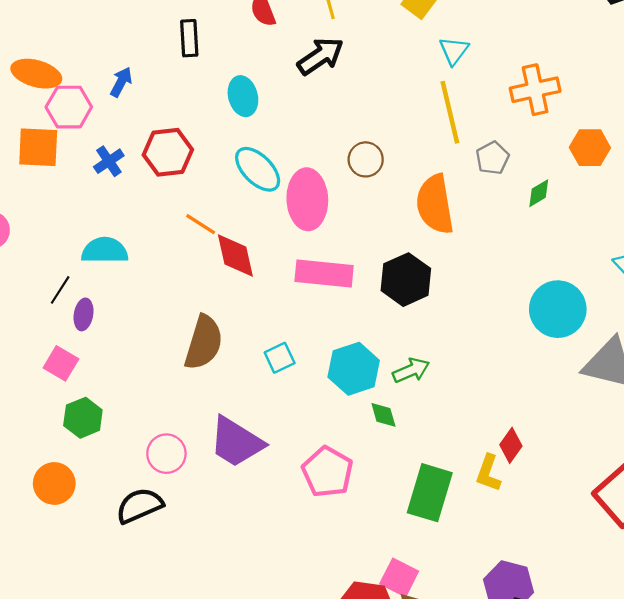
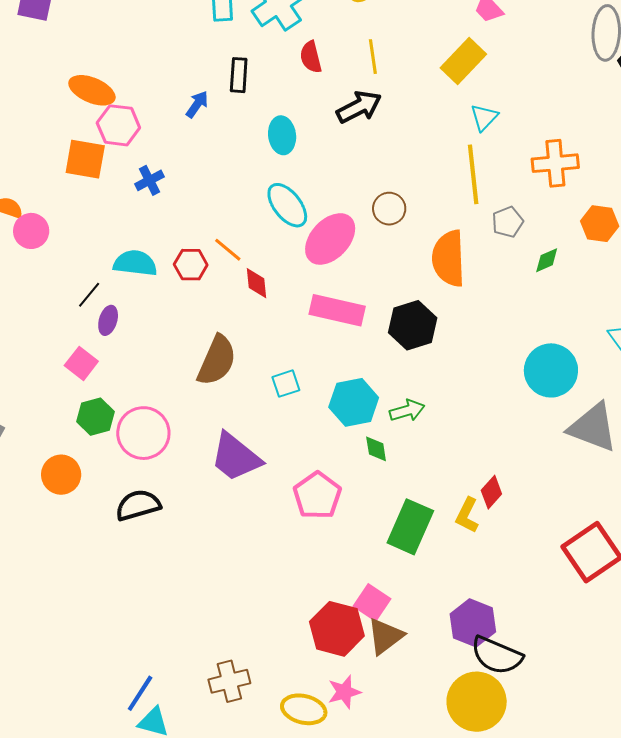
blue arrow: (121, 82) -> (197, 104), moved
red hexagon: (168, 152) -> (191, 265), moved, size x0.7
pink ellipse: (307, 199) -> (330, 239), turned 38
red diamond: (235, 256) -> (257, 283), size x0.7
pink circle: (166, 454) -> (143, 433), moved, size x1.4

